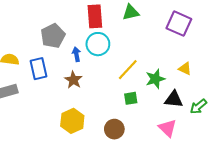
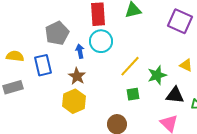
yellow hexagon: (72, 121) -> (74, 101), moved

